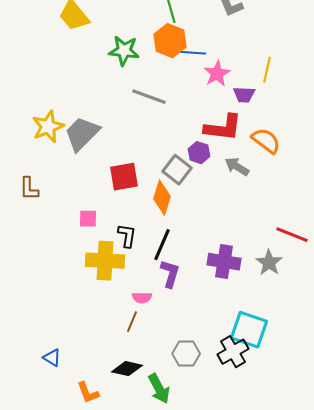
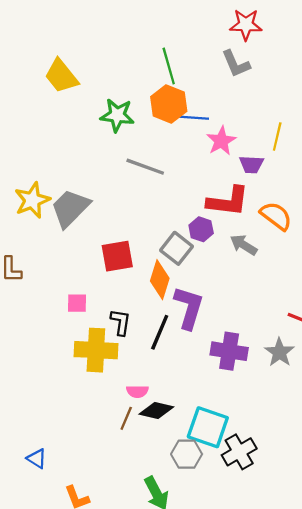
purple L-shape: (170, 274) -> (189, 308), moved, size x1.4
cyan square: (249, 330) -> (208, 427), moved
black diamond: (127, 369) -> (156, 410), moved

